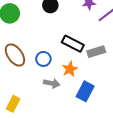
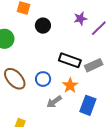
gray arrow: (52, 83) -> (54, 102), turned 140

